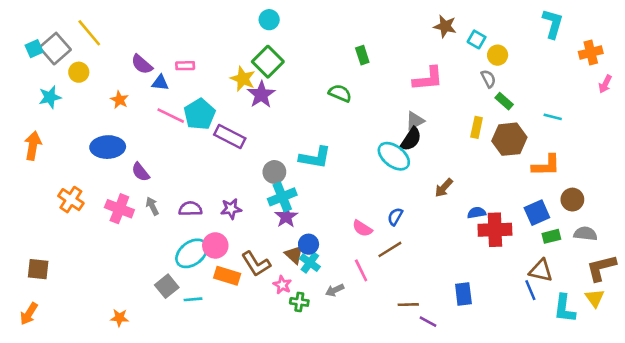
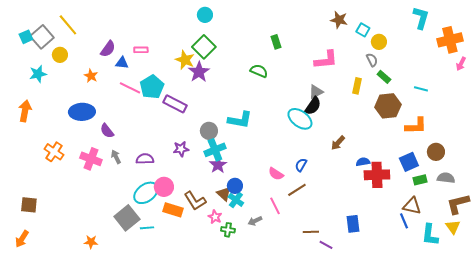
orange cross: (591, 53) -> (450, 40), size x1.4
purple semicircle: (142, 64) -> (108, 49), turned -96
yellow rectangle: (477, 127) -> (357, 86), moved
purple star: (231, 209) -> (181, 149), moved
gray square: (167, 286) -> (127, 218), size x1.4

